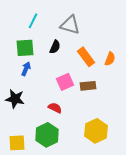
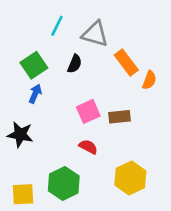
cyan line: (33, 21) -> (57, 26), moved
green square: (25, 48) -> (34, 65), turned -30
orange rectangle: (86, 57) -> (126, 62), moved
red semicircle: (55, 108) -> (88, 147), moved

